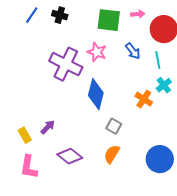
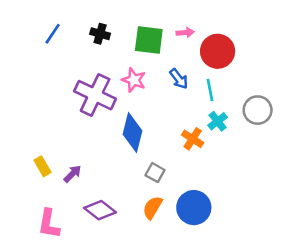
black cross: (60, 15) -> (100, 34), moved
yellow rectangle: (25, 135) -> (43, 166), moved
blue circle: (160, 159) -> (194, 208), moved

